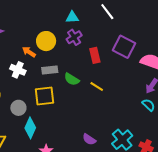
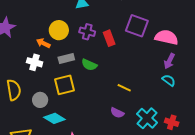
purple cross: (74, 37) -> (87, 32), moved, turned -35
yellow line: (97, 86) -> (124, 88), moved
cyan diamond: (30, 128) -> (54, 118), turned -75
purple semicircle: (89, 139) -> (117, 113), moved

